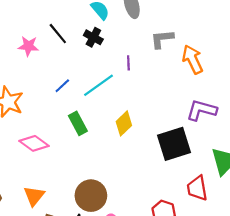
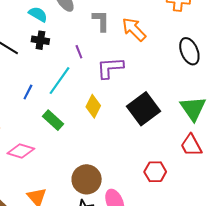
gray L-shape: (162, 39) -> (101, 21), turned 115
purple L-shape: (202, 110) -> (110, 68), moved
red trapezoid: (197, 188) -> (191, 145), moved

